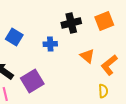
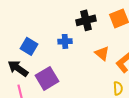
blue square: (14, 37) -> (29, 46), moved

